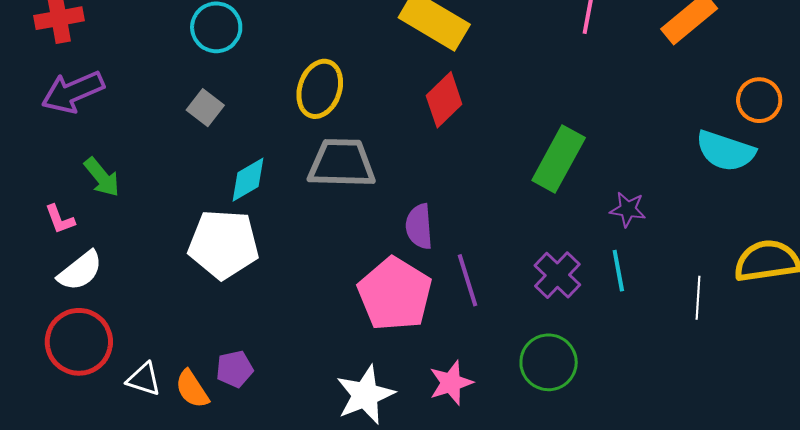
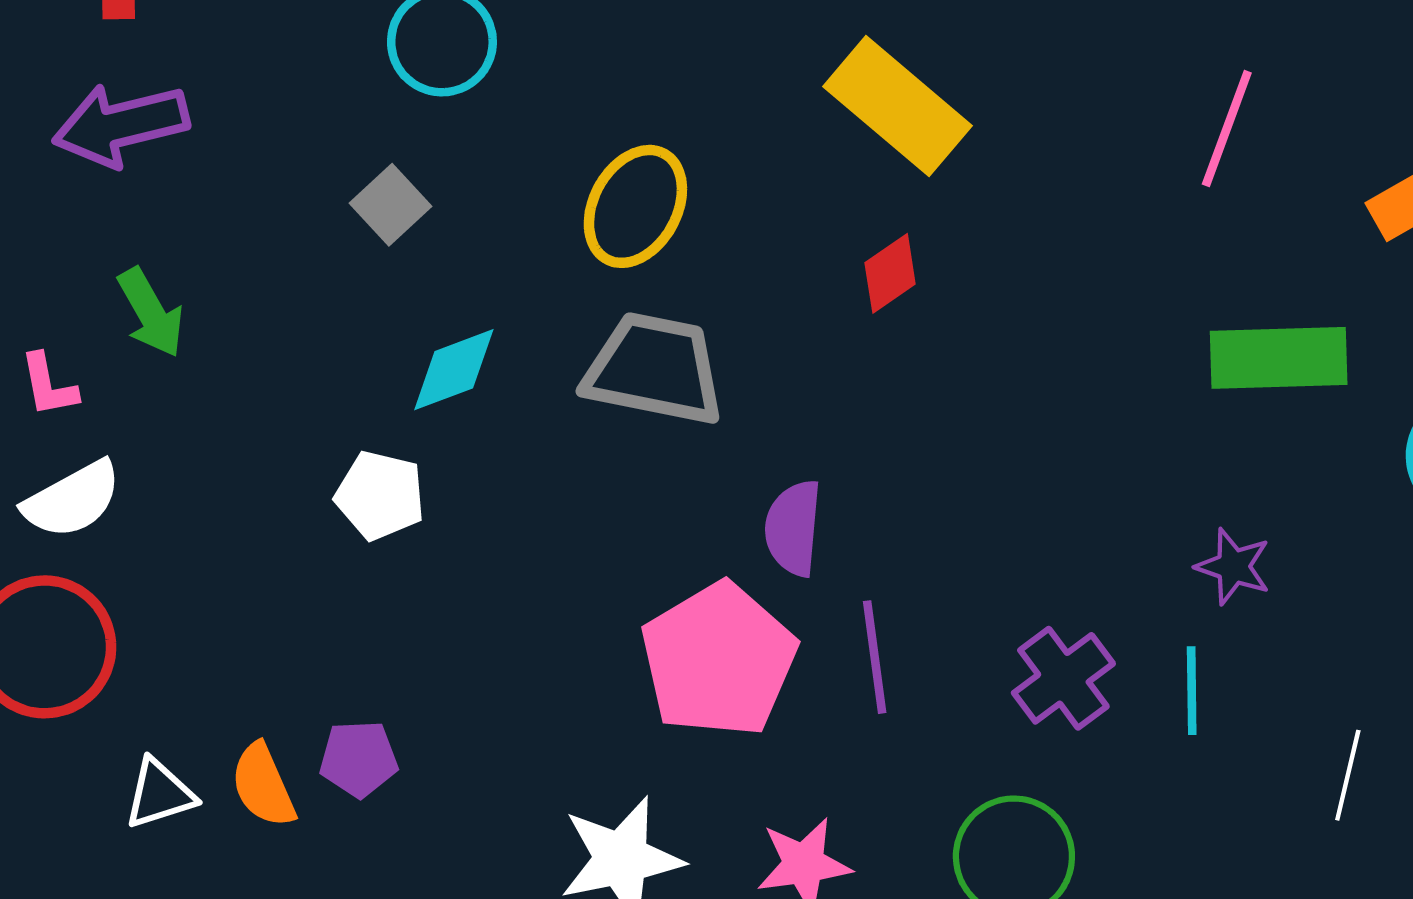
red diamond: (444, 100) -> (890, 273), size x0.7
green rectangle: (559, 159) -> (1279, 358), moved, turned 50
white pentagon: (224, 244) -> (380, 495), size x0.6
white triangle: (144, 379) -> (160, 794), moved, turned -45

